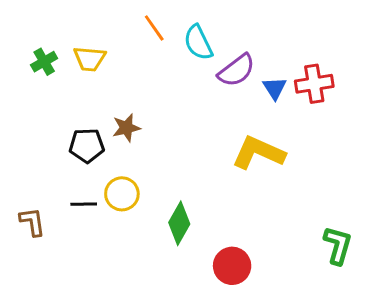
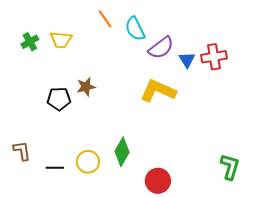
yellow L-shape: (258, 153) -> (158, 91), moved
yellow circle: (122, 194) -> (88, 162), moved
black line: (84, 204) -> (55, 168), moved

